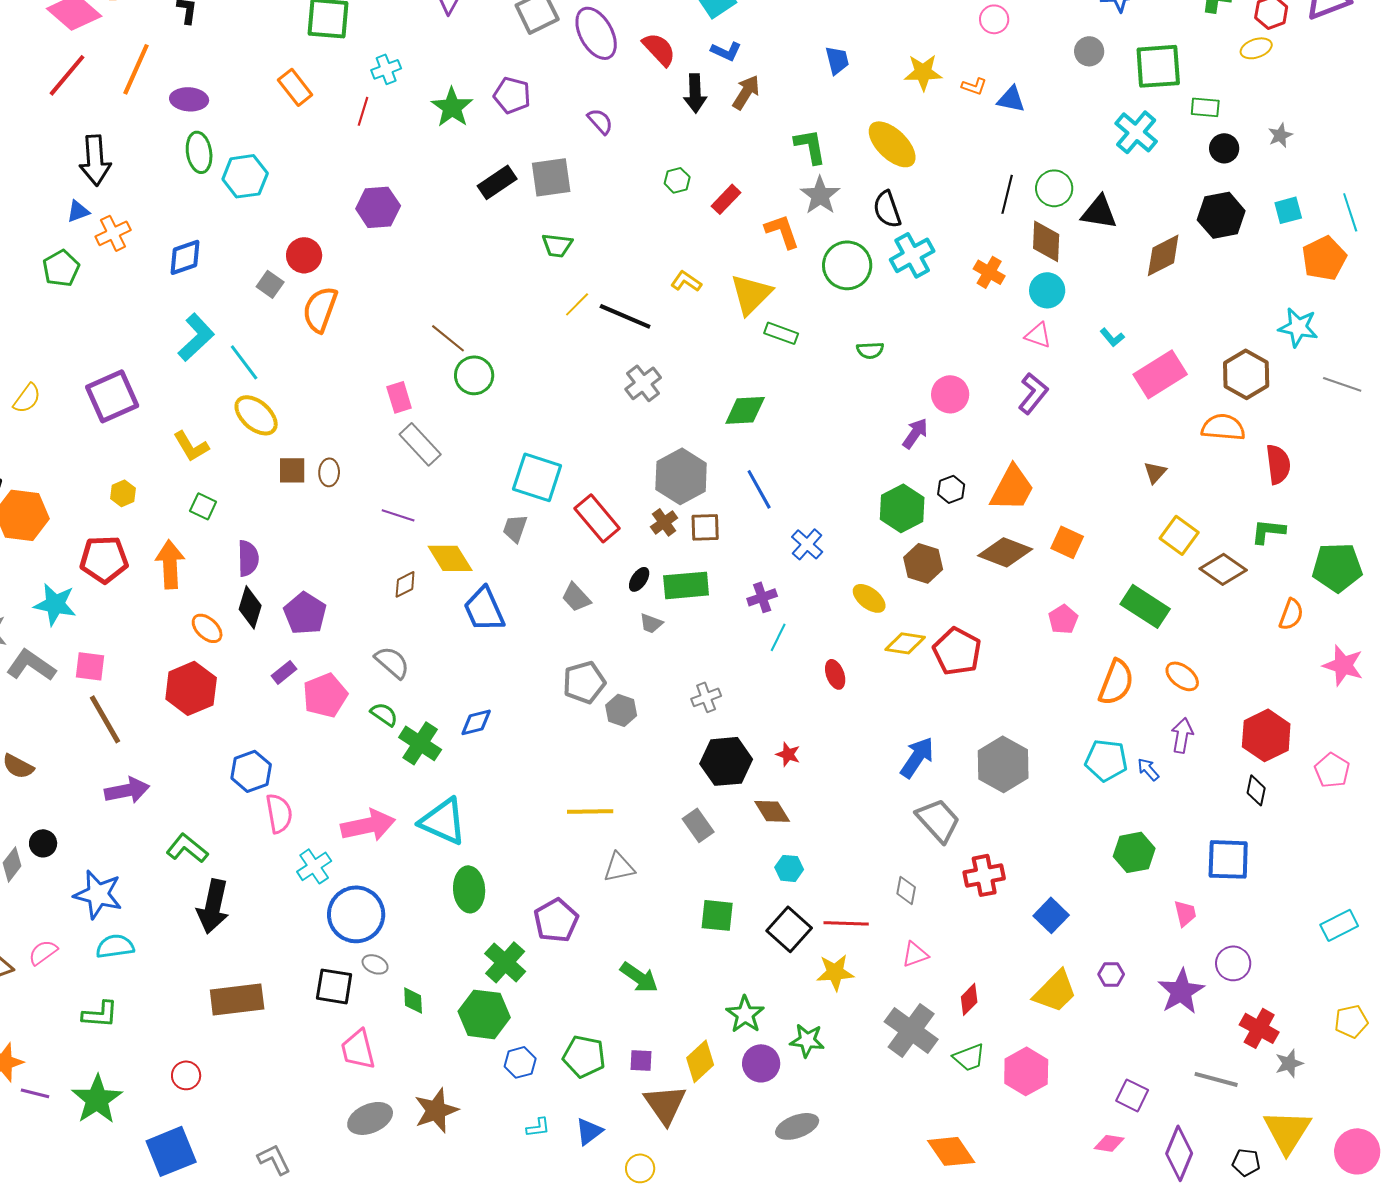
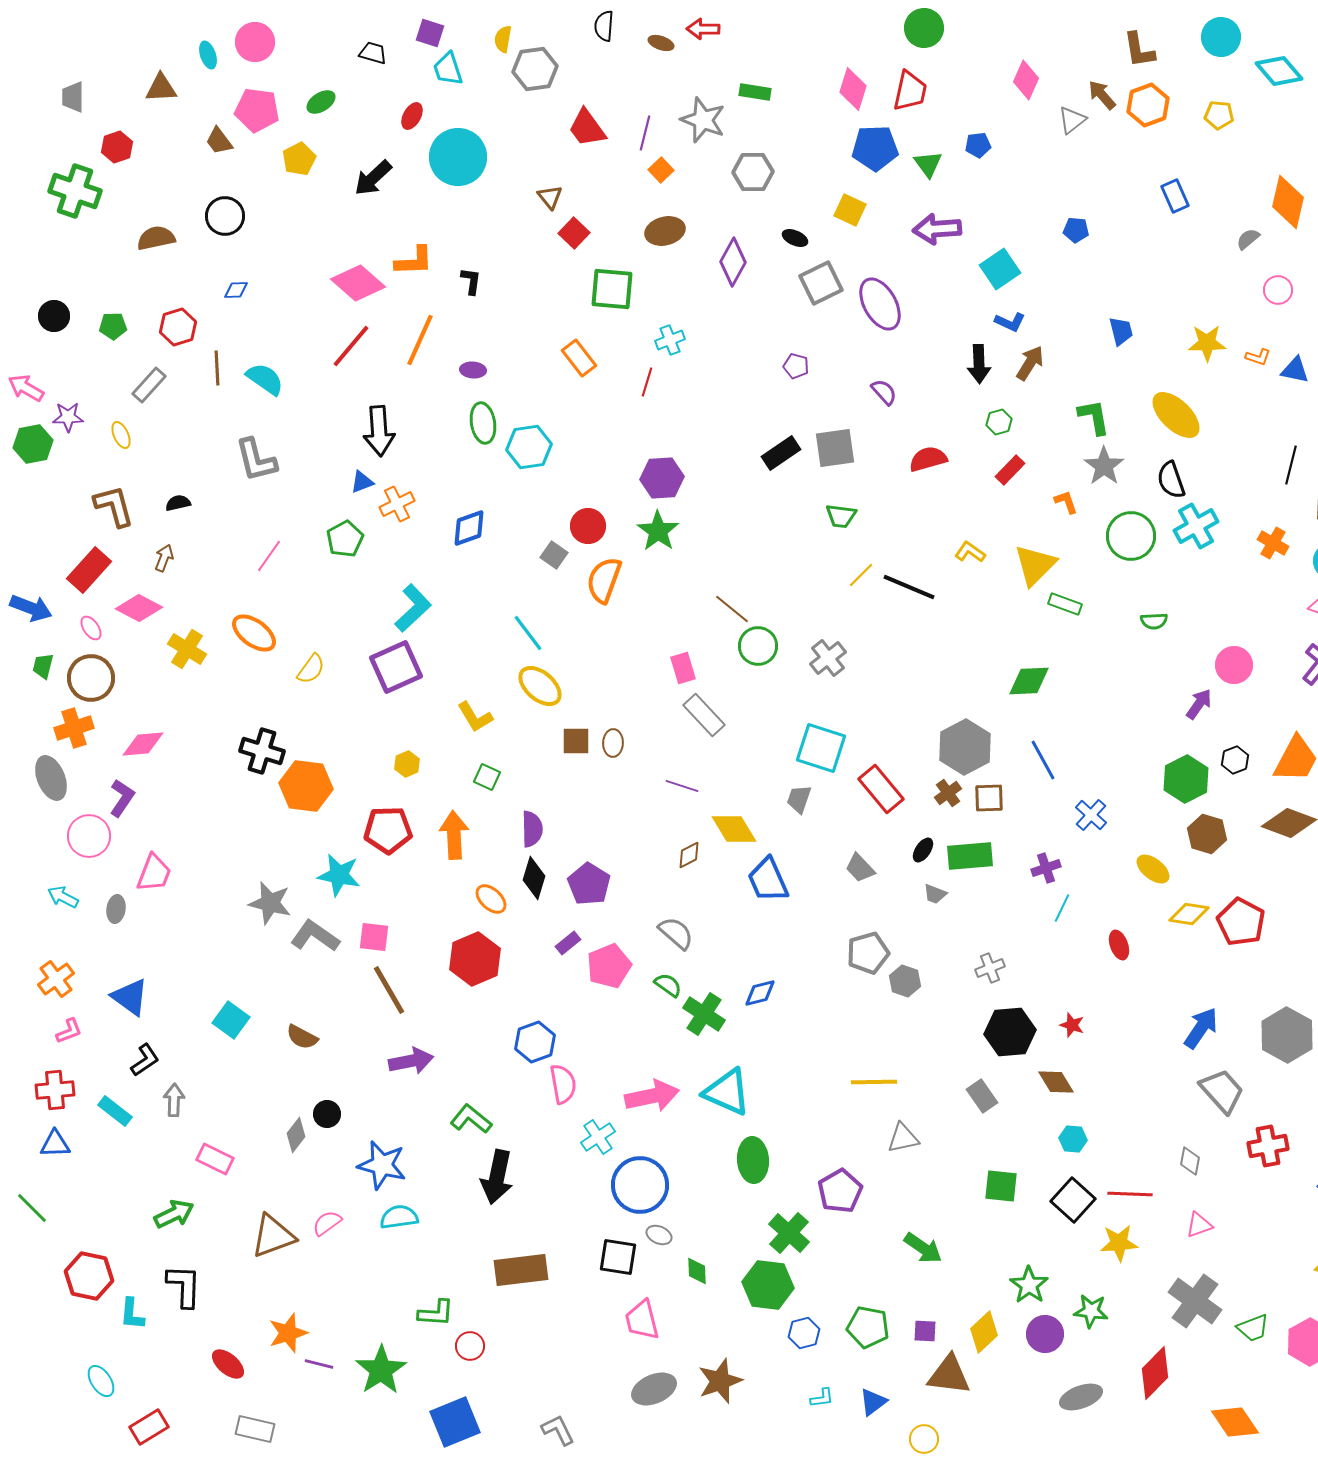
red semicircle: (659, 49) -> (928, 459), moved, turned -63
purple pentagon: (512, 95) -> (796, 366), size x0.7
purple ellipse: (189, 99) -> (473, 370), size x0.7
green star: (452, 107) -> (658, 531), moved
green hexagon: (677, 180) -> (999, 422), moved
orange L-shape: (782, 231) -> (1066, 502), size x0.7
cyan L-shape: (196, 337) -> (413, 608), moved
gray cross: (643, 383) -> (828, 658), moved
red diamond: (969, 999) -> (1155, 1373), moved, size x1.6
green L-shape: (100, 1014) -> (436, 1313), moved
brown triangle: (665, 1104) -> (949, 1375), turned -48

